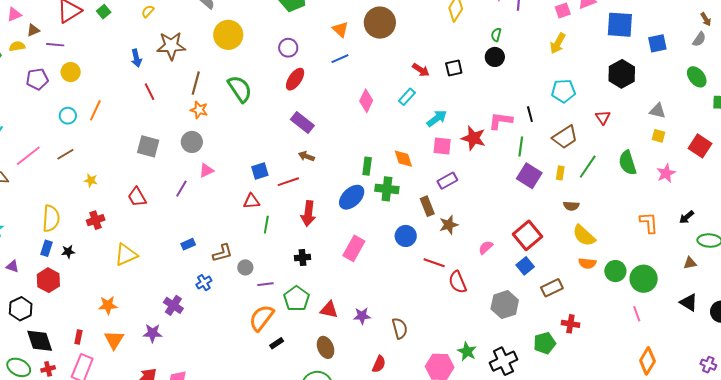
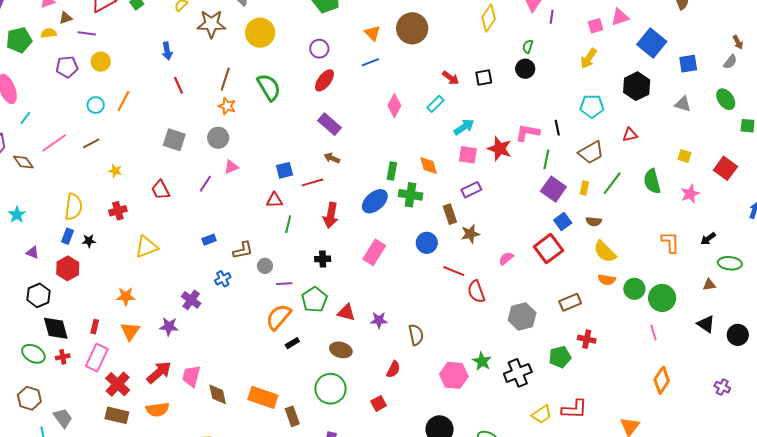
blue square: (620, 25) -> (652, 43), turned 32
brown star: (171, 46) -> (211, 24), moved
black hexagon: (622, 74) -> (637, 86), moved
gray triangle: (657, 111) -> (683, 104), moved
red triangle: (603, 117) -> (630, 135), turned 49
blue square: (525, 266) -> (563, 222), moved
brown ellipse: (326, 347) -> (341, 350), turned -55

